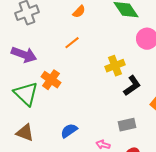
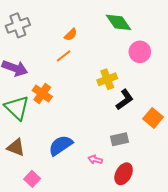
orange semicircle: (79, 12) -> (71, 35), moved
blue semicircle: (69, 131) -> (61, 145), size x1.4

